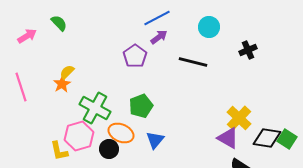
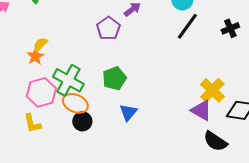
black cross: (248, 50) -> (230, 28), moved
black line: (193, 62) -> (187, 26), moved, turned -68
orange ellipse: (121, 133) -> (75, 103), moved
pink hexagon: (79, 136) -> (41, 92), moved

